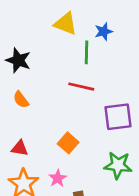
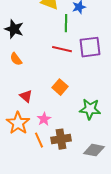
purple square: (118, 117) -> (90, 47), moved
orange square: (68, 143) -> (60, 87), moved
red triangle: (20, 148) -> (26, 96), moved, turned 32

